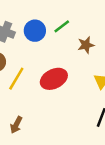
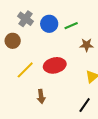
yellow line: (16, 79) -> (25, 70), moved
brown arrow: (16, 125) -> (41, 96), moved, turned -48

